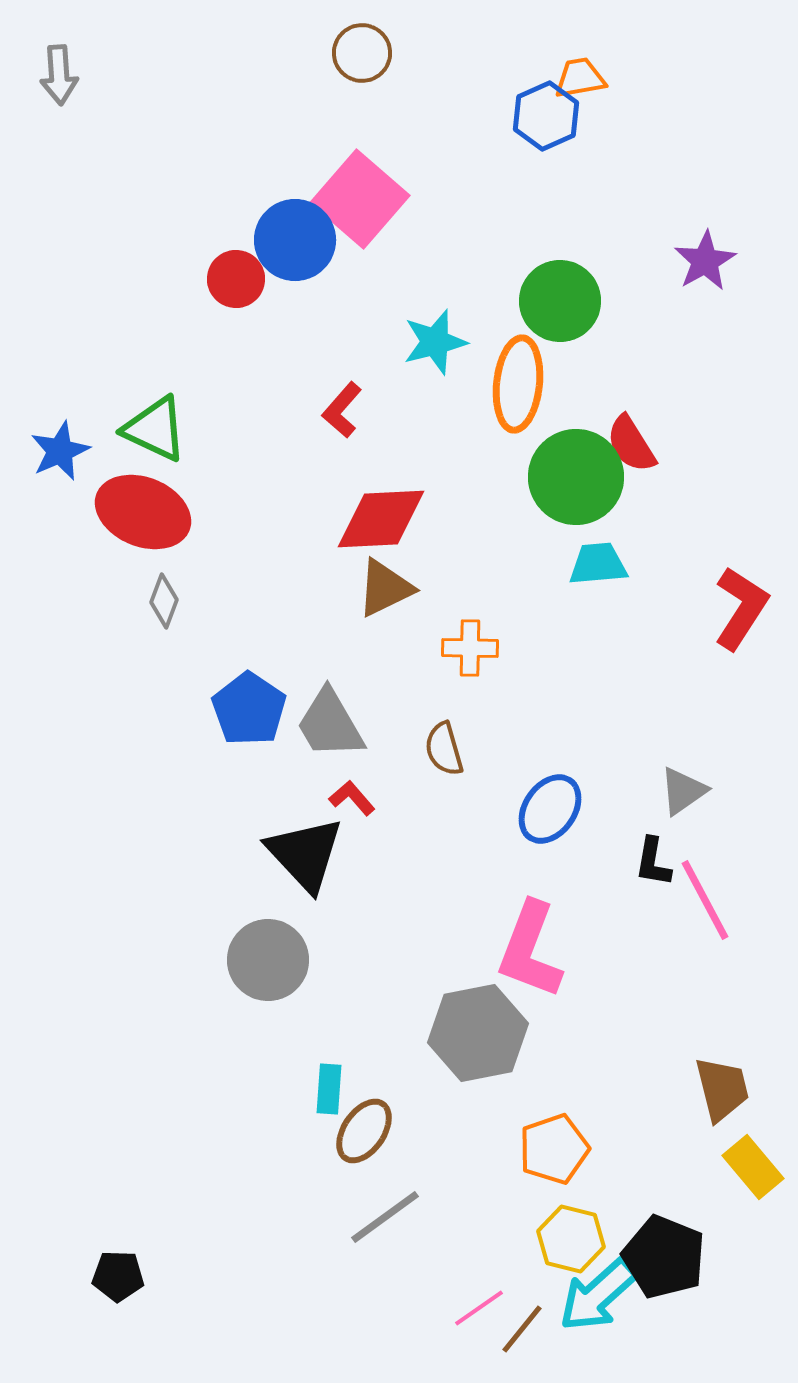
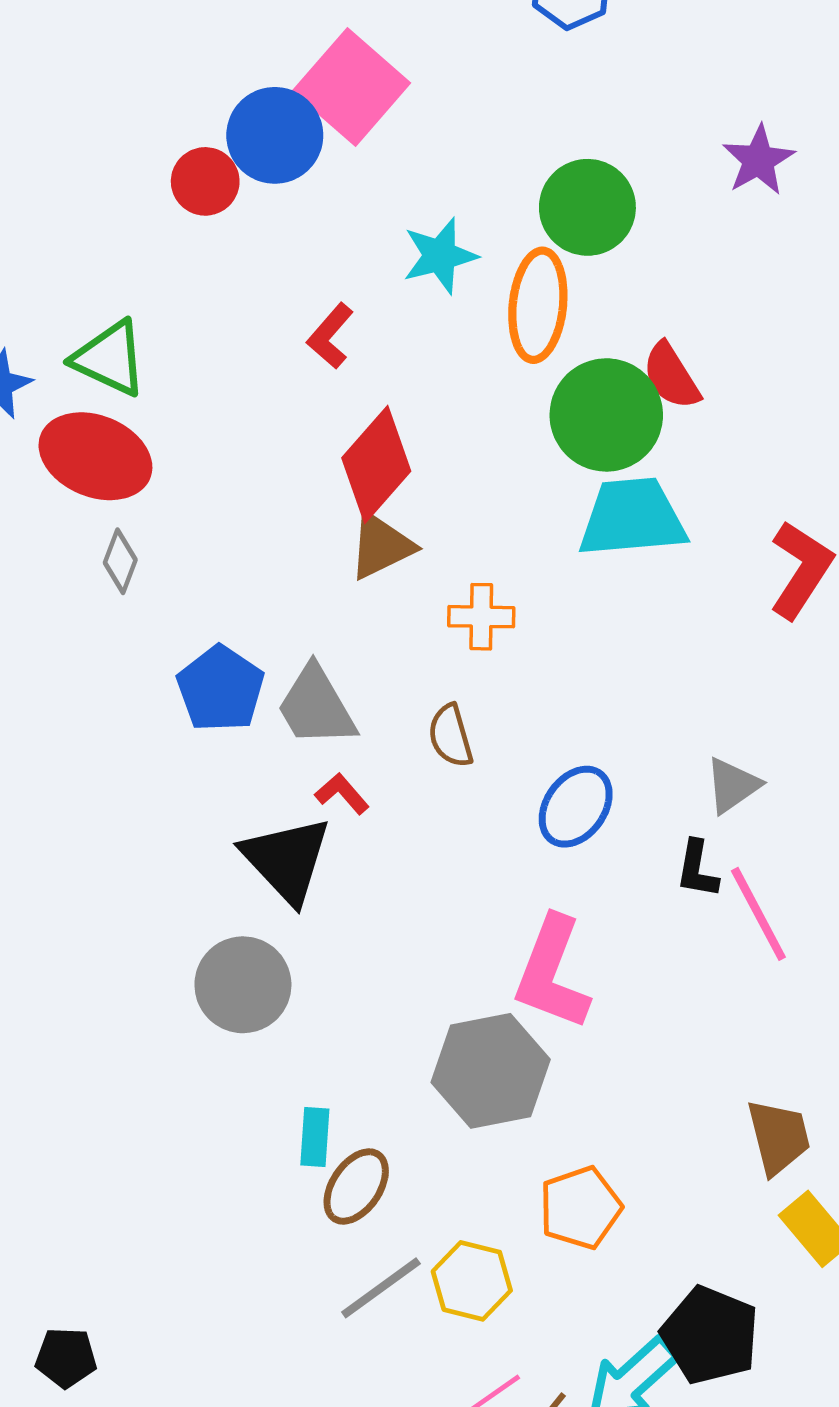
red diamond: (381, 519) -> (376, 465), turned -46
cyan trapezoid: (598, 564) -> (632, 518), size x1.6
yellow hexagon: (571, 1239) -> (472, 1281), moved

